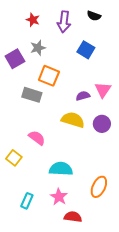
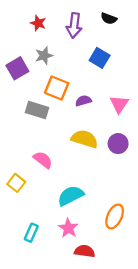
purple semicircle: (83, 96) -> (83, 101), moved
cyan semicircle: (61, 169) -> (71, 196), turned -30

